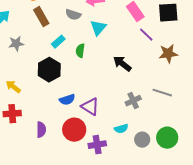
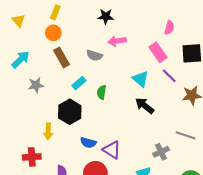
cyan triangle: (98, 28) -> (141, 79), moved, turned -30
yellow arrow: (13, 87) -> (48, 131), moved, turned -126
blue semicircle: (67, 100) -> (88, 143), turned 35
gray cross: (133, 101) -> (161, 152), moved

